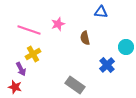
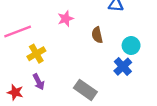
pink line: (29, 30) -> (18, 31), moved, turned -40
cyan circle: (126, 47) -> (131, 46), moved
purple arrow: (21, 69) -> (39, 82), moved

